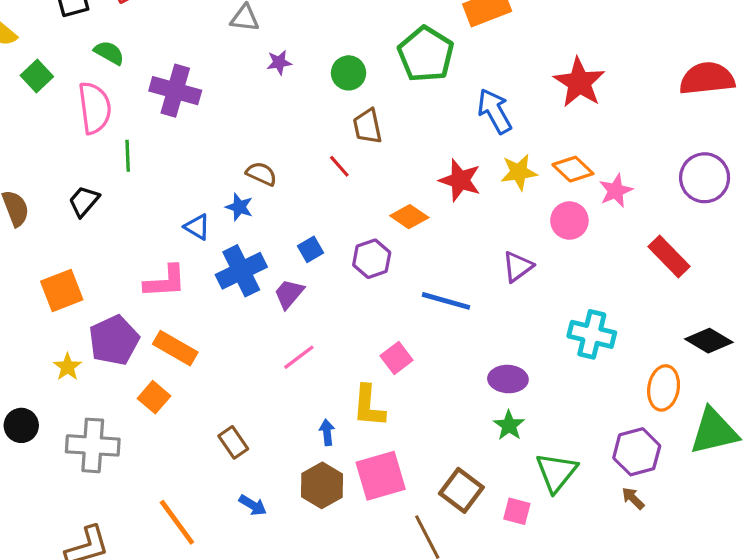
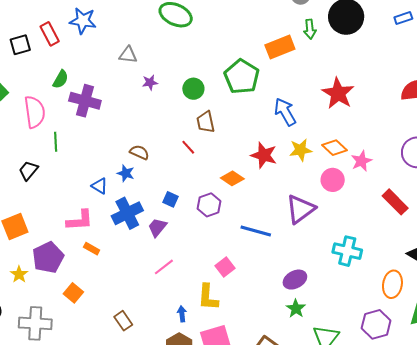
green semicircle: (109, 53) -> (61, 79), moved, turned 90
blue square: (310, 249) -> (171, 199), turned -35
purple triangle: (518, 267) -> (300, 209), size x1.5
orange rectangle: (175, 348) -> (92, 249), moved, size x0.6
purple ellipse: (508, 379) -> (295, 280), turned -30

